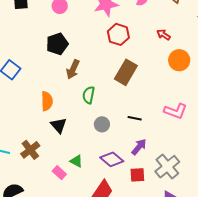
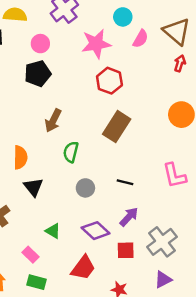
red arrow: (163, 35) -> (180, 63), moved, turned 72
black pentagon: (57, 44) -> (38, 74), moved
pink L-shape: (175, 111) -> (174, 176), turned 55
pink rectangle: (59, 173) -> (30, 255), moved

